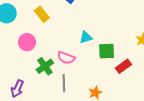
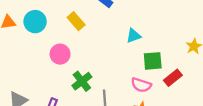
cyan triangle: (86, 37) -> (134, 36), moved
pink semicircle: (66, 58) -> (141, 85), moved

